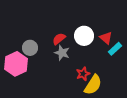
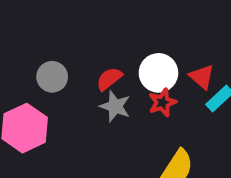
gray circle: (30, 48) -> (52, 77), moved
red star: (83, 74) -> (162, 102), moved

